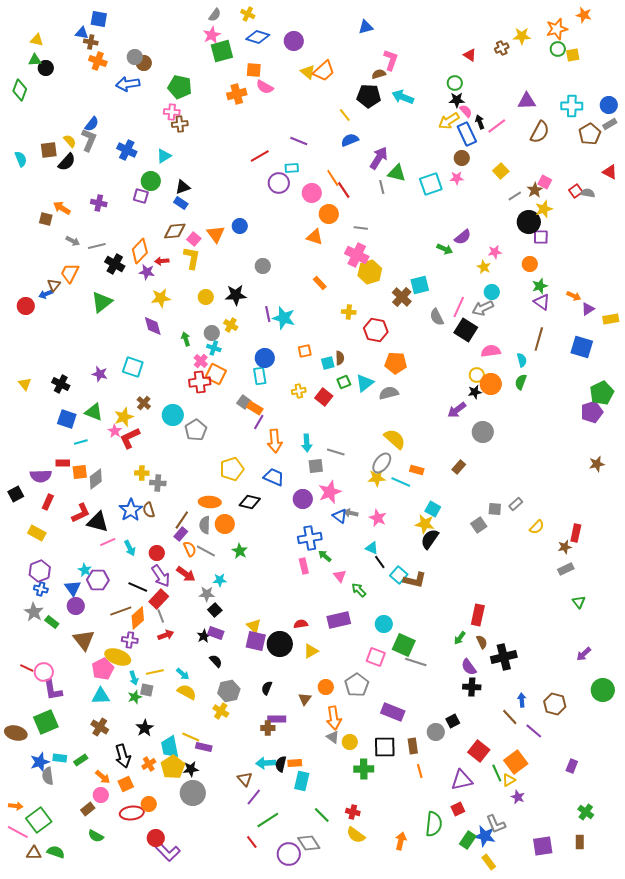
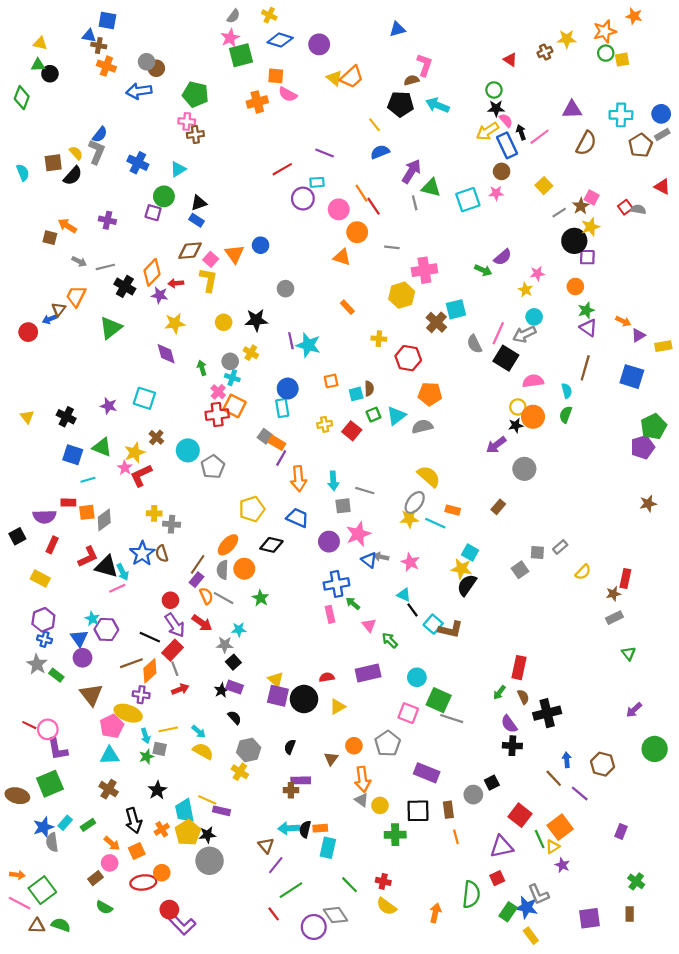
pink cross: (357, 255) -> (424, 270), moved, turned -35
orange ellipse: (210, 502) -> (228, 545), turned -50
cyan arrow: (130, 548) -> (123, 572), moved
cyan rectangle: (60, 758) -> (65, 823), turned -56

